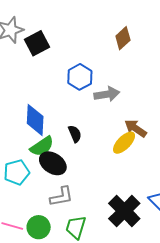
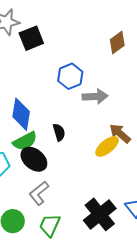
gray L-shape: (61, 197) -> (39, 193), turned 145

